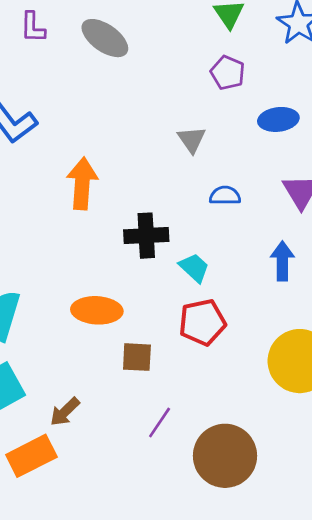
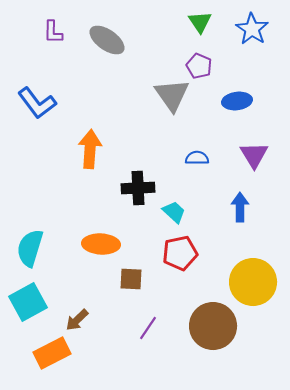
gray triangle: (192, 139) -> (172, 95), moved, size x1.6
brown circle: (225, 456) -> (213, 326), moved

